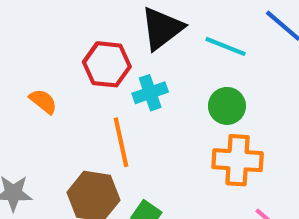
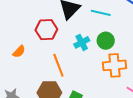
cyan cross: (150, 93) -> (82, 42), moved
orange semicircle: (43, 101) -> (19, 52), turned 104

